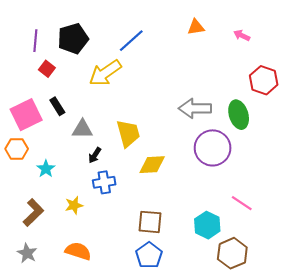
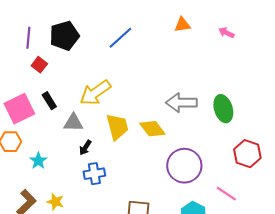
yellow arrow: (105, 73) -> (95, 93), moved
red hexagon: (264, 80) -> (247, 154), moved
purple circle: (213, 148) -> (184, 166), moved
yellow diamond: (152, 165) -> (152, 129), moved, turned 56
yellow star: (74, 205) -> (55, 202), moved, turned 30

